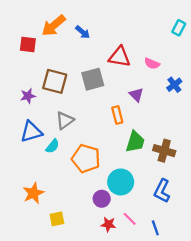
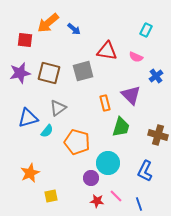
cyan rectangle: (179, 28) -> (146, 30), moved
purple triangle: (136, 95) -> (131, 95), moved, size x1.5
purple star: (28, 96) -> (20, 73), moved, size x1.5
brown cross: (164, 151) -> (158, 135), moved

